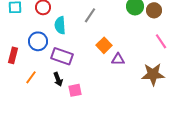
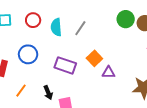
cyan semicircle: (60, 25) -> (56, 27), moved
purple rectangle: (62, 56) -> (65, 65), moved

